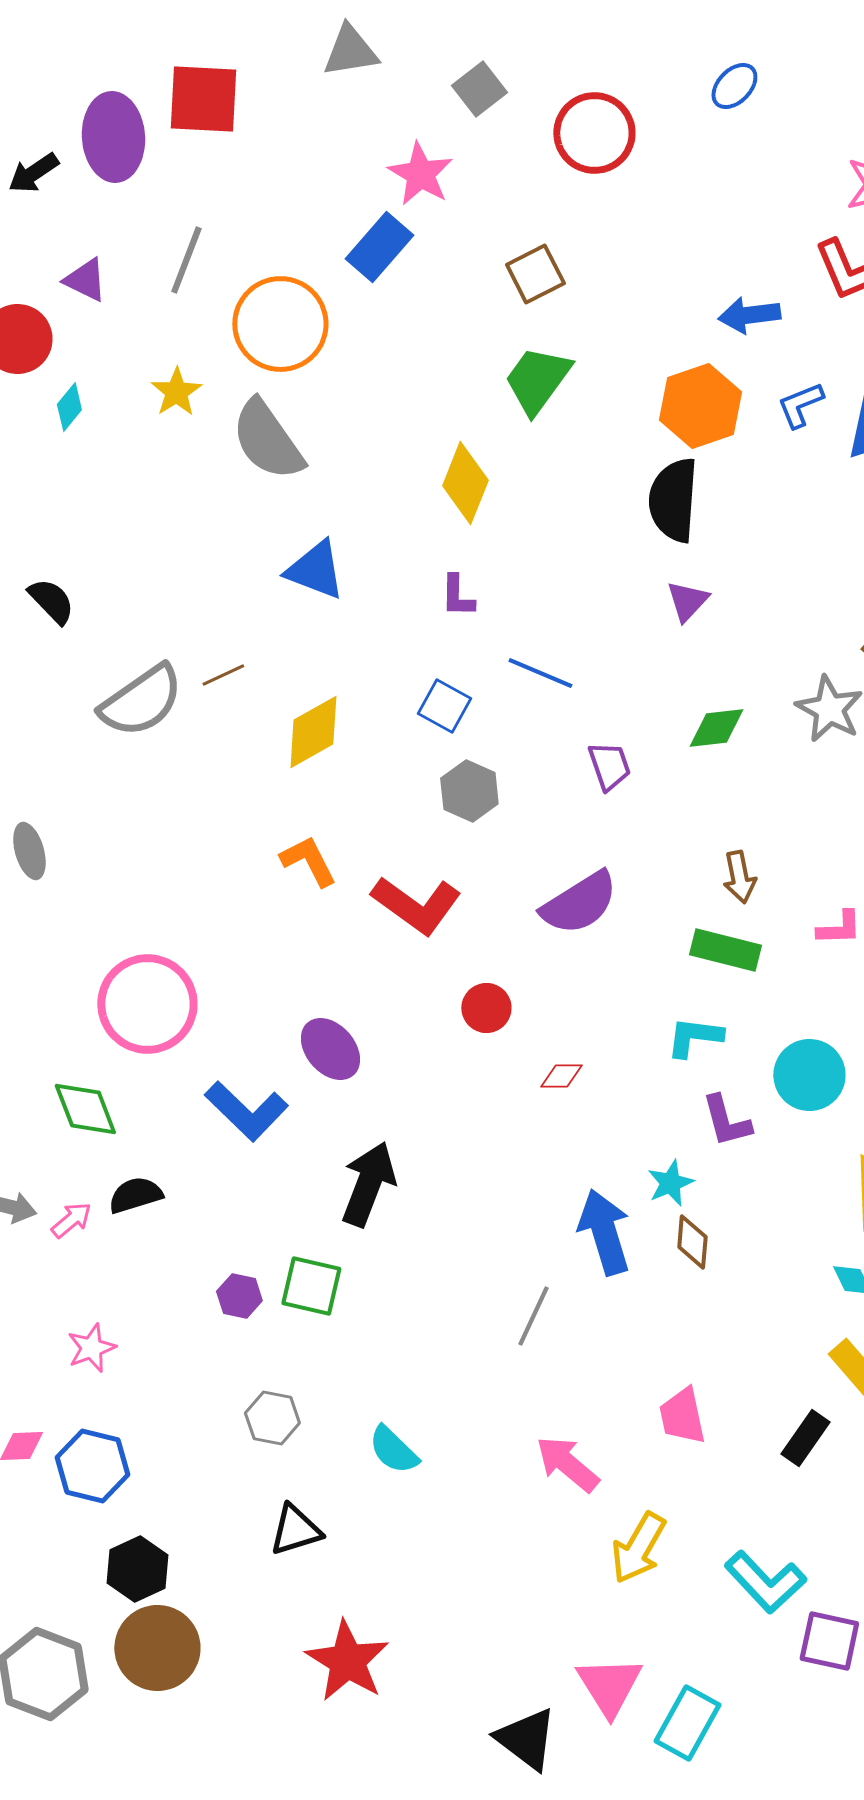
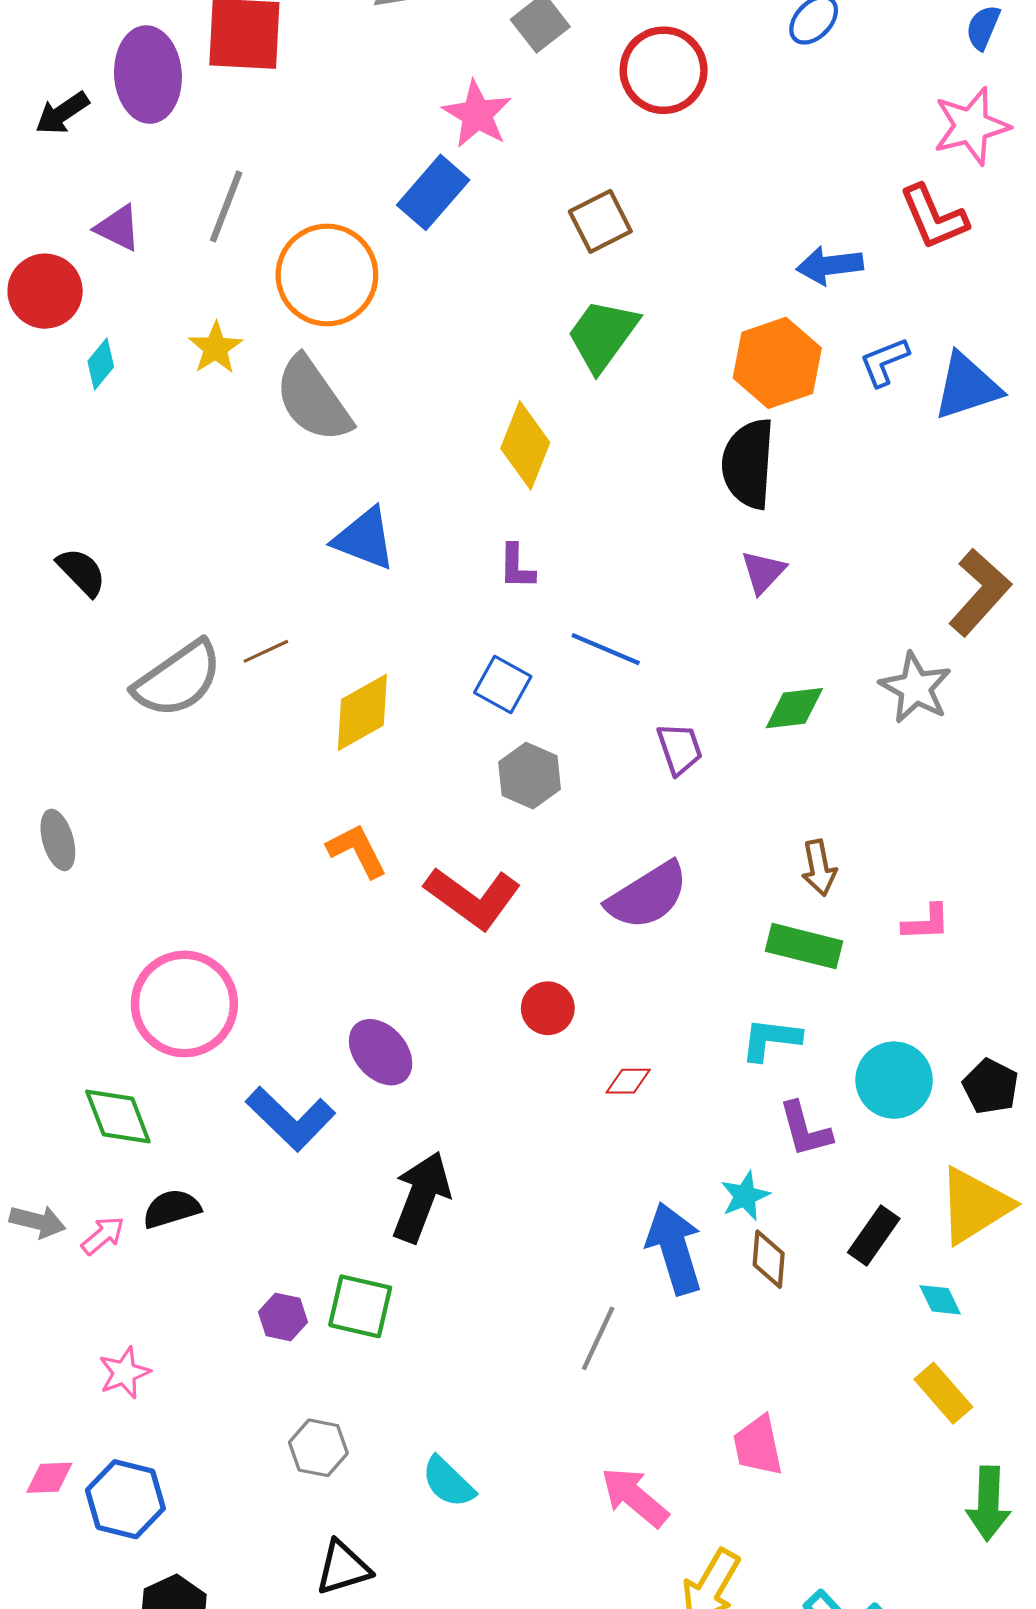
black rectangle: (805, 1438) -> (874, 1236), moved

